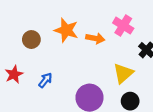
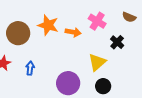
brown circle: (31, 40) -> (18, 33), size x1.5
blue arrow: (45, 80) -> (30, 68), turned -32

